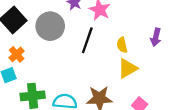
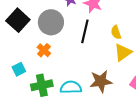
orange cross: (17, 54) -> (44, 50), moved

